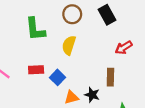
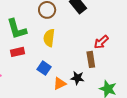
red arrow: (124, 48) -> (101, 42), moved
red rectangle: (36, 70) -> (17, 52), moved

